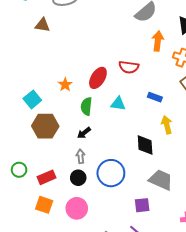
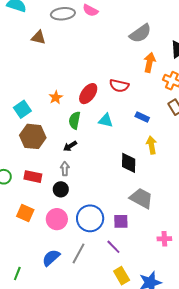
blue circle: (111, 173) -> (90, 218), moved
red rectangle: (47, 177) -> (33, 177), moved, turned 30

